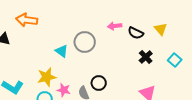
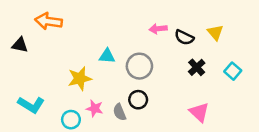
gray circle: (85, 42) -> (139, 66), moved
cyan triangle: (62, 51) -> (107, 56), moved, turned -32
yellow star: (47, 77) -> (80, 79), moved

